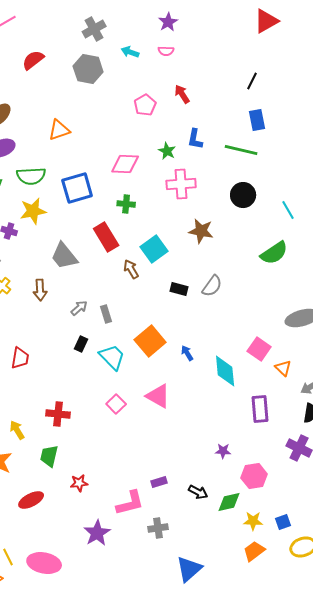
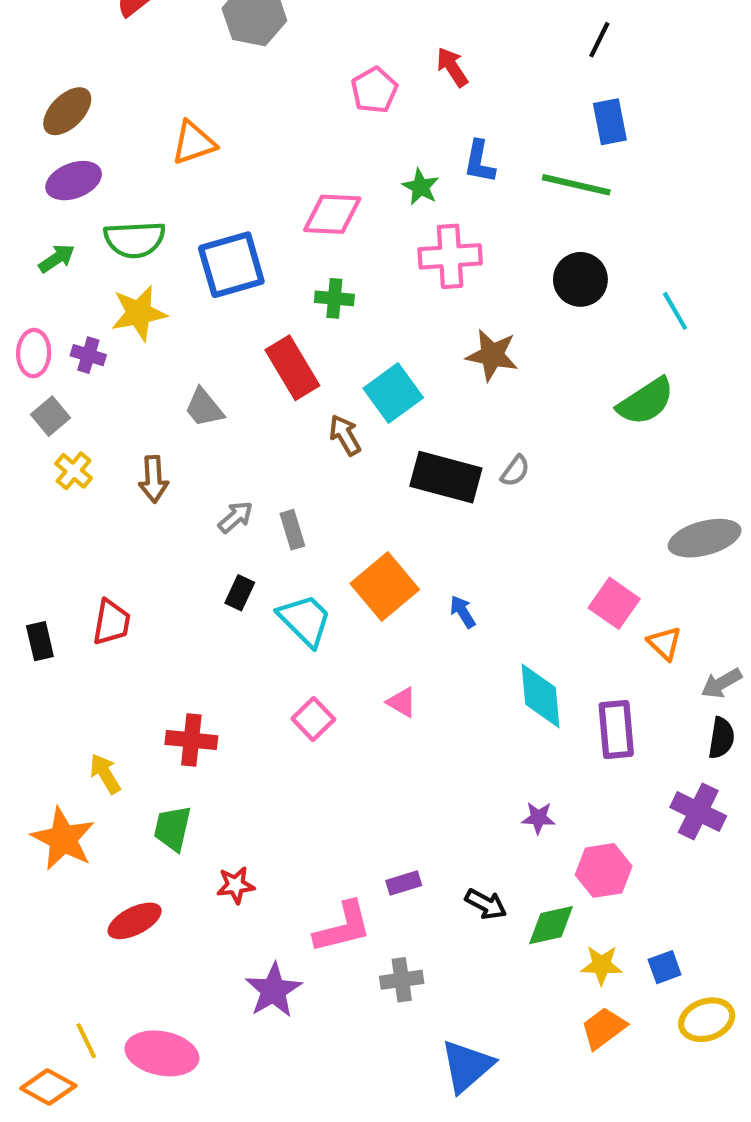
gray trapezoid: (64, 256) -> (204, 408), size x0.7
gray semicircle: (212, 286) -> (515, 471), size x0.7
black rectangle: (179, 289) -> (446, 477), size x1.8
cyan diamond: (225, 371) -> (540, 696), moved
pink triangle: (158, 396) -> (402, 702), size x0.6

